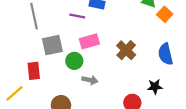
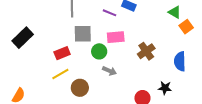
red rectangle: (34, 71) -> (62, 53), turned 63
yellow line: (15, 93) -> (60, 74), moved

